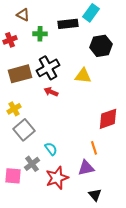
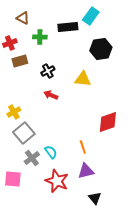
black cross: (48, 68) -> (48, 71), size x0.6
brown rectangle: (20, 74) -> (20, 61), moved, size x0.7
orange line: (94, 148) -> (83, 147), moved
gray cross: (32, 164) -> (32, 158), moved
red star: (57, 178) -> (57, 181), turned -30

